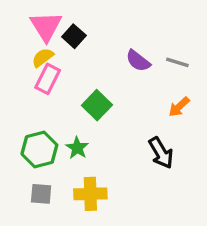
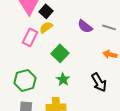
yellow semicircle: (43, 57) -> (46, 27), moved
orange arrow: (179, 107) -> (110, 54), turned 56
green star: (77, 148) -> (63, 79), moved

